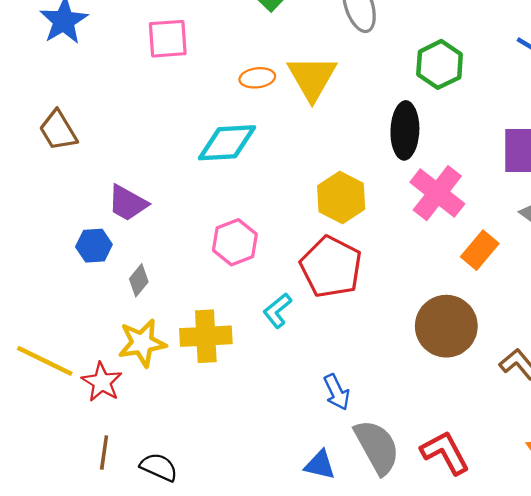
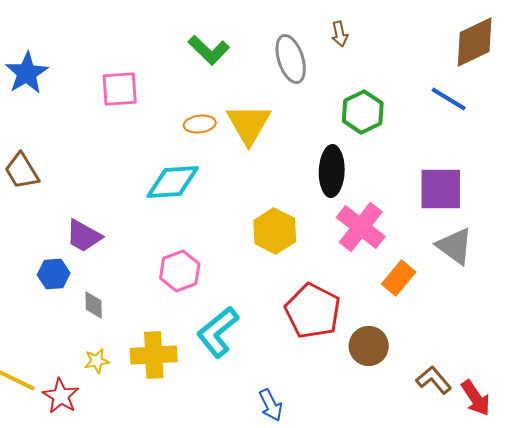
red pentagon: (331, 267) -> (313, 311), moved
gray diamond: (139, 280) -> (94, 305), turned -40
cyan L-shape: (277, 310) -> (218, 332), size x1.6
brown circle: (446, 326) -> (369, 346), size x0.7
yellow star: (142, 343) -> (97, 361), size x0.6

